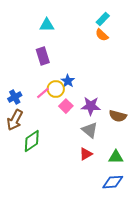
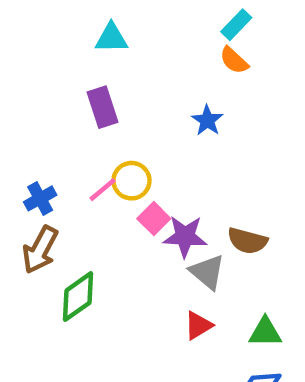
blue star: (68, 81) -> (207, 120), moved
purple star: (91, 106) -> (185, 236), moved
brown semicircle: (118, 116) -> (247, 241), moved

